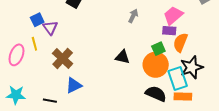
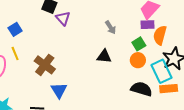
gray arrow: (133, 16) -> (111, 27), moved, turned 128
purple triangle: (50, 28) -> (63, 18), moved
orange circle: (156, 65) -> (138, 60), size x0.6
blue triangle: (74, 85) -> (59, 90), turned -30

